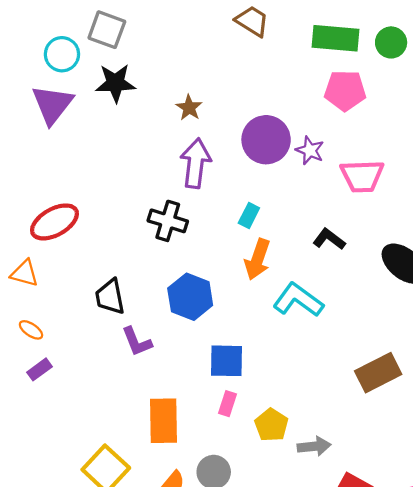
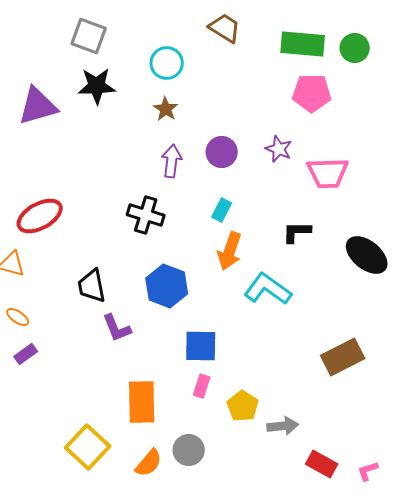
cyan circle: (62, 54) -> (167, 63), moved
purple triangle: (52, 104) -> (38, 106), turned 36
purple circle: (266, 140) -> (222, 152), moved, size x0.7
purple arrow: (196, 163) -> (172, 161), size x0.7
black L-shape: (329, 239) -> (297, 232), turned -36

